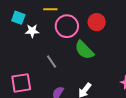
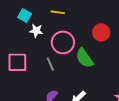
pink circle: (67, 26) -> (63, 42), moved
pink square: (21, 83) -> (17, 62), moved

